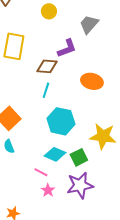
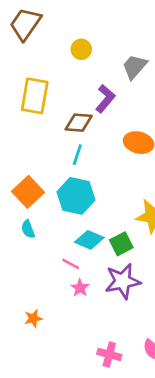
purple L-shape: (67, 48) -> (105, 99), turned -30
cyan hexagon: (61, 121) -> (76, 196), moved

